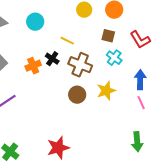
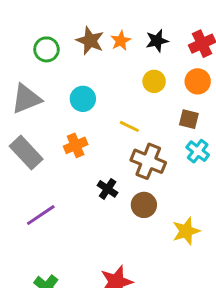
black cross: (52, 59) -> (108, 189), moved
orange cross: (33, 66) -> (76, 145), moved
yellow star: (106, 91) -> (186, 231), moved

